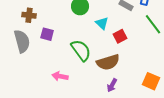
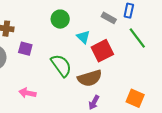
red square: (120, 36) -> (102, 51), size x1.5
pink arrow: (60, 76) -> (27, 93), moved

